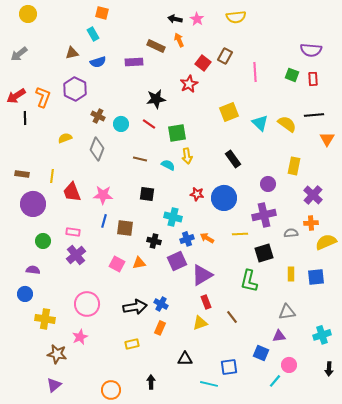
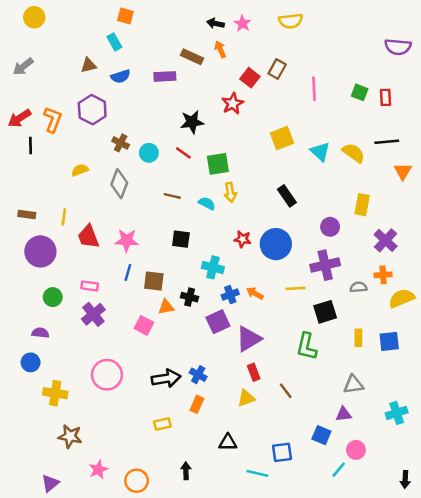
purple semicircle: (311, 50) -> (398, 47), moved
orange triangle: (139, 263) -> (166, 307), moved
pink star: (80, 337) -> (98, 470), moved
black arrow: (329, 369) -> (405, 479), moved
purple triangle: (54, 385) -> (50, 483), moved

